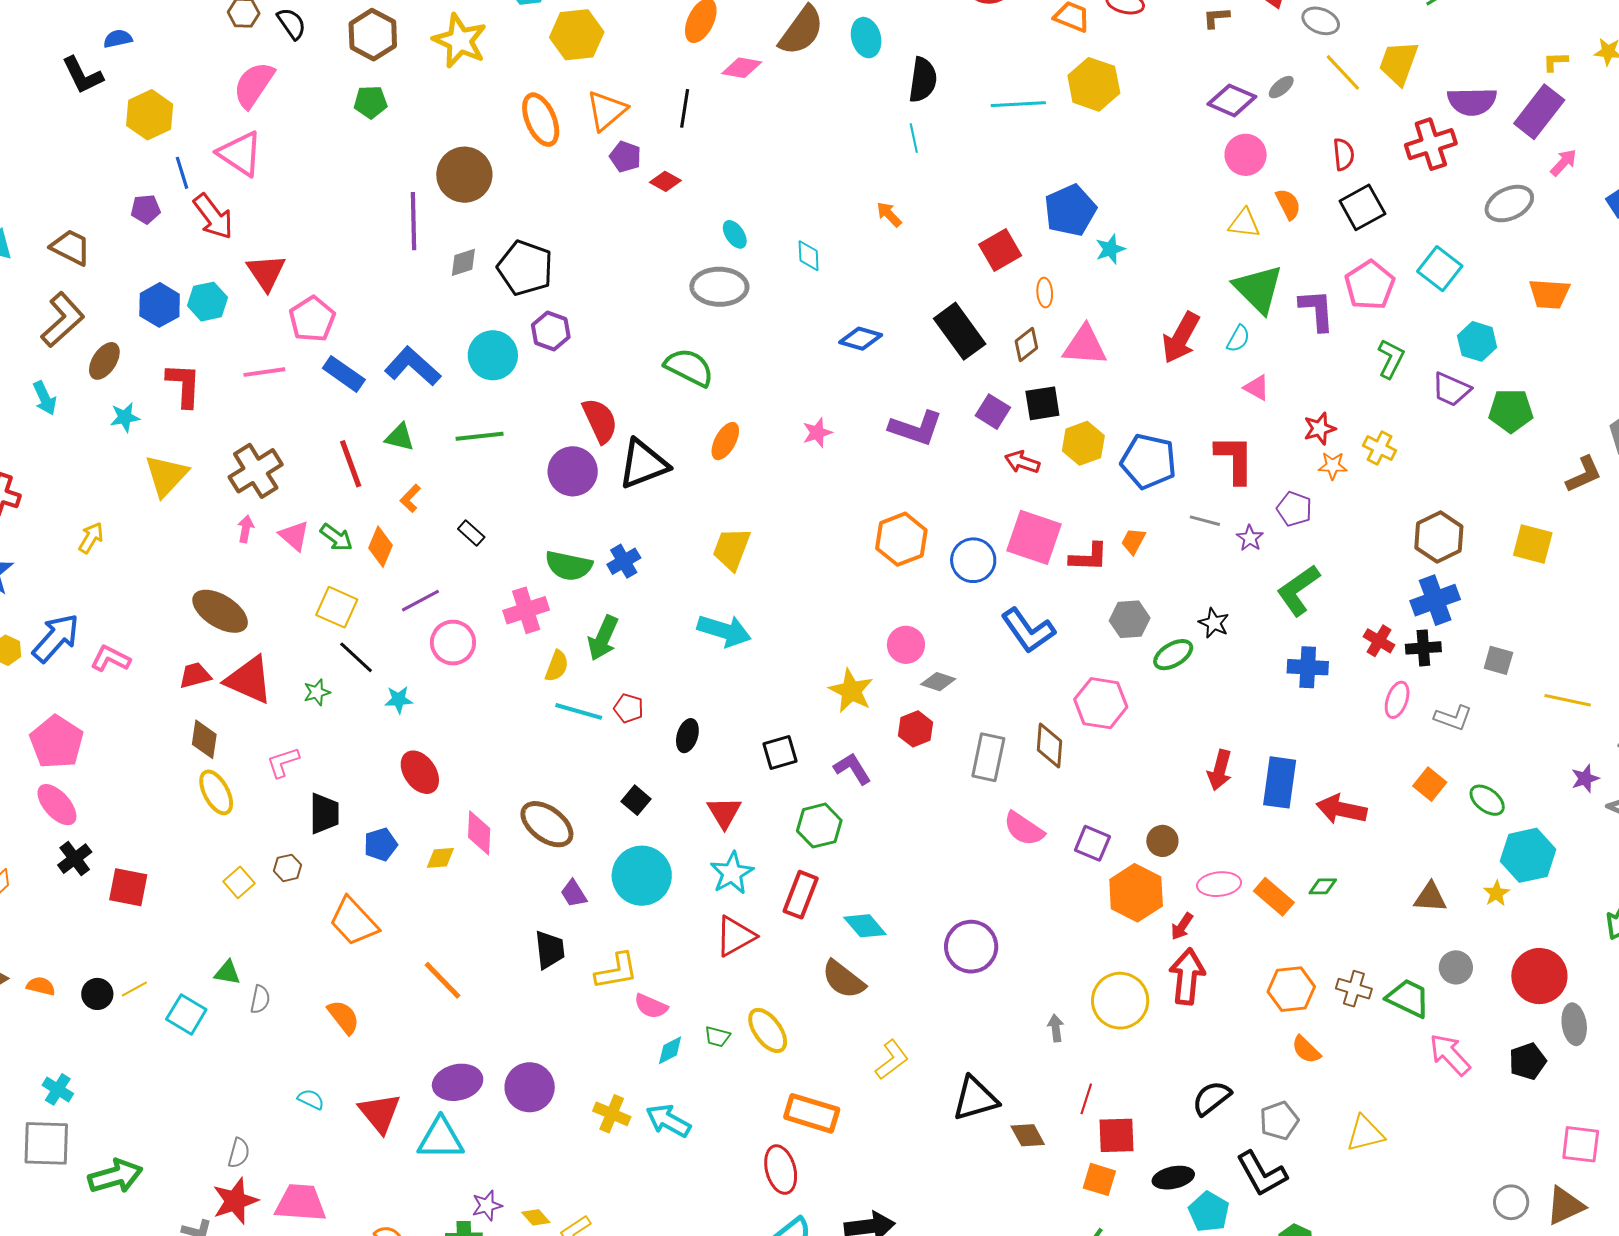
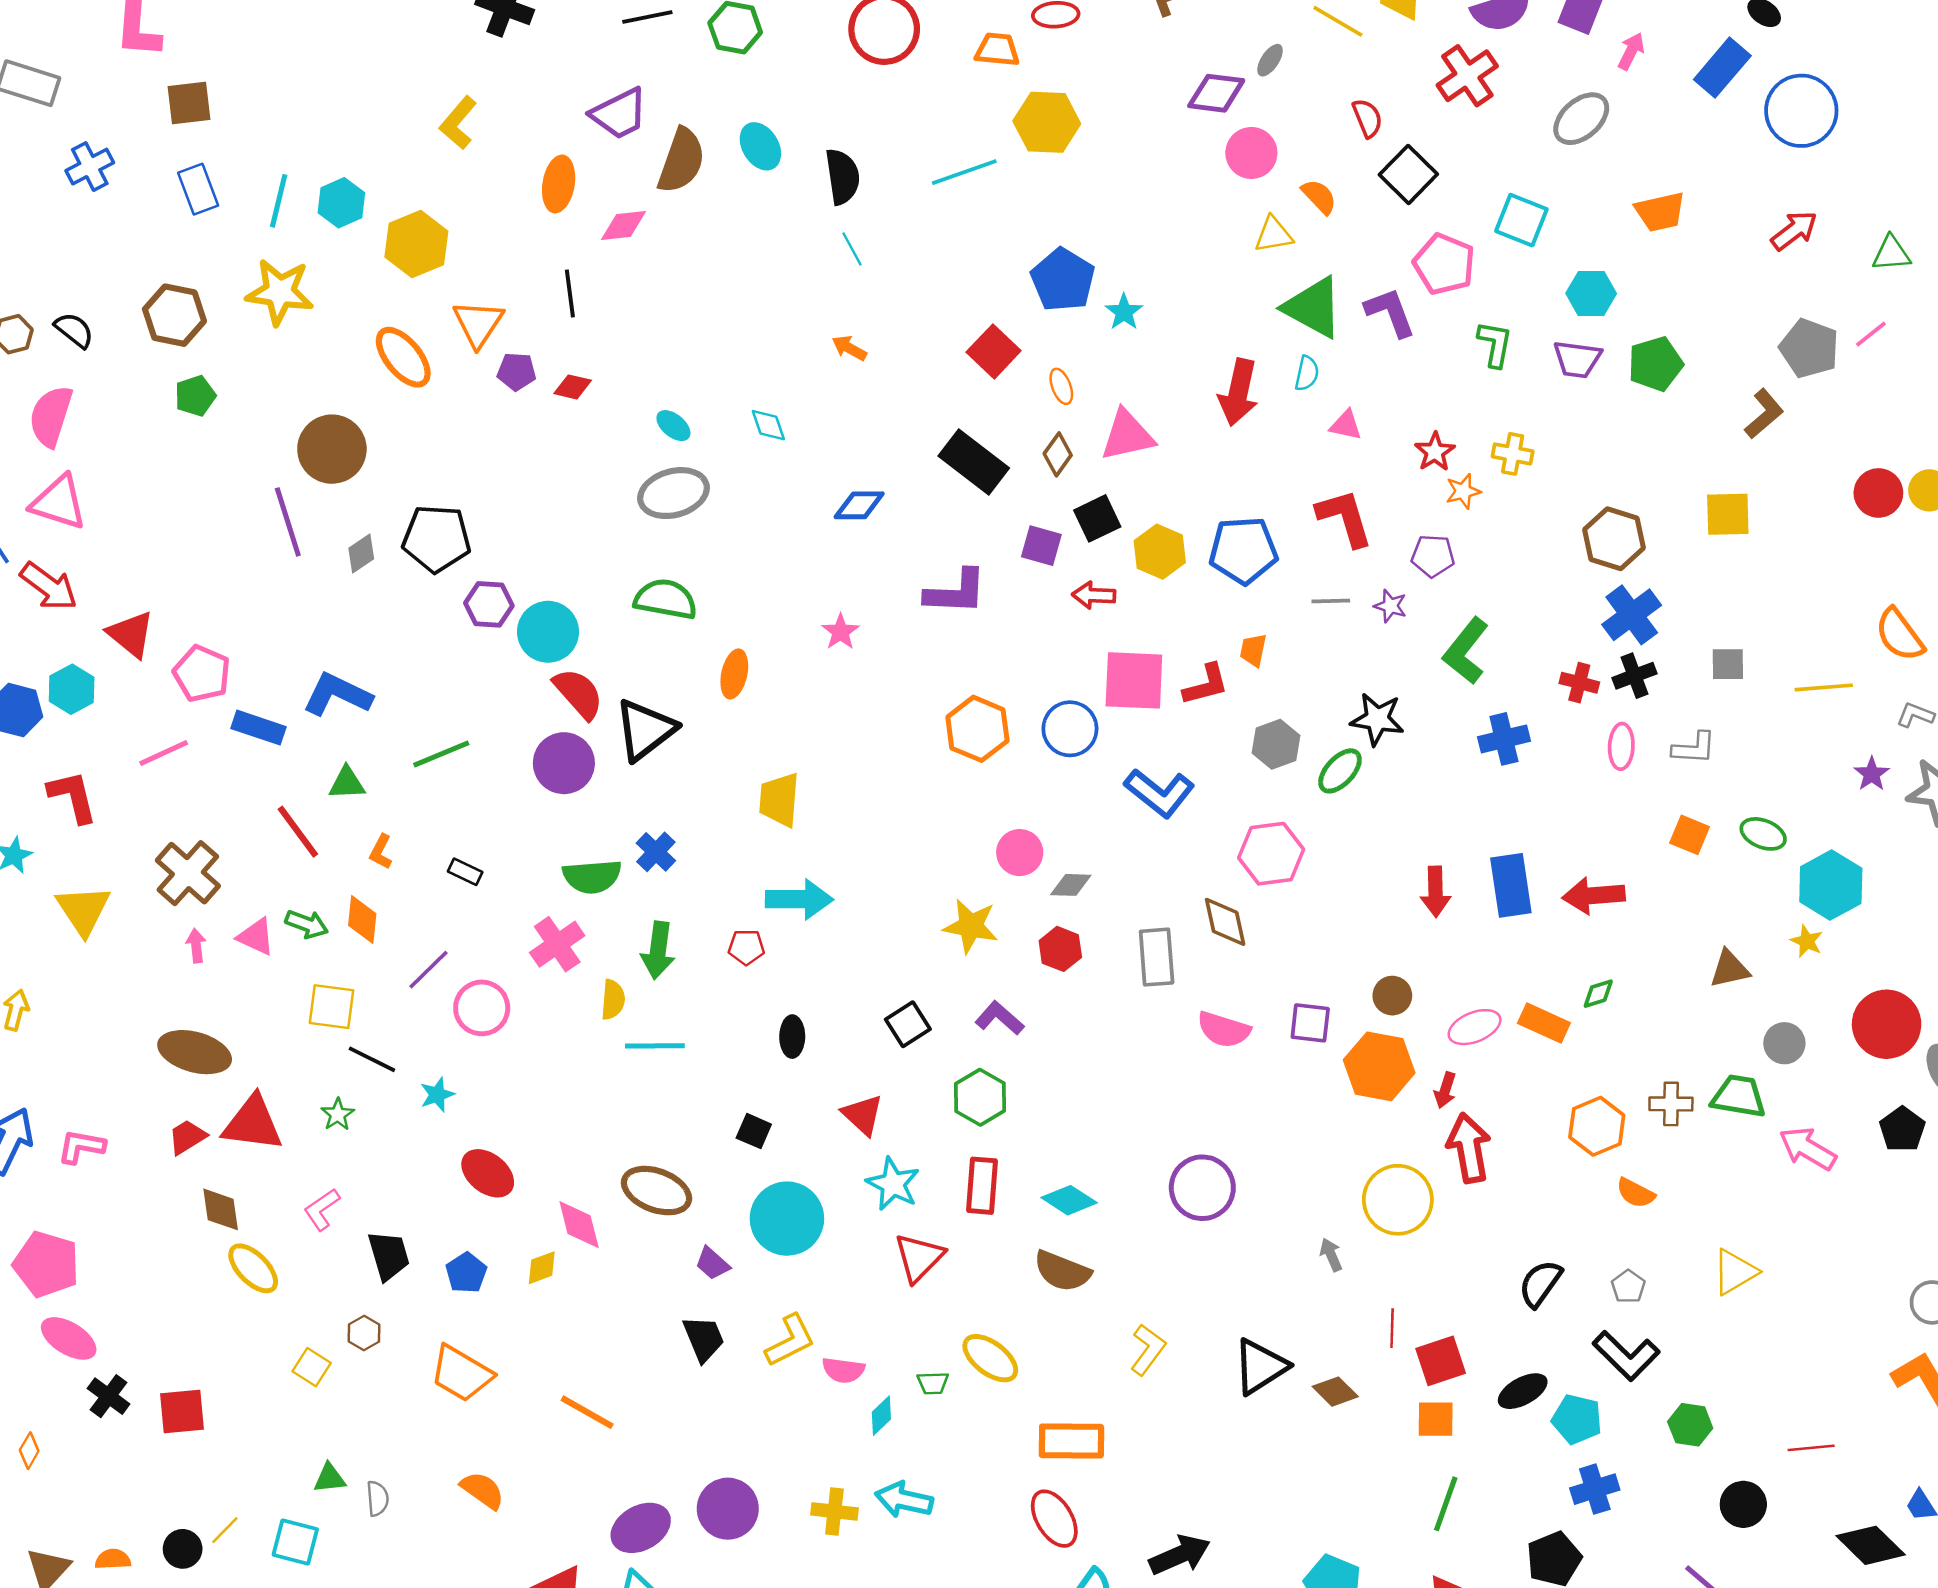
cyan circle: (493, 355) -> (548, 632), moved
black star: (1214, 623) -> (1377, 719), size x1.4
red pentagon: (629, 708) -> (746, 947), moved
gray pentagon: (1279, 1121) -> (1628, 1287), size x0.7

